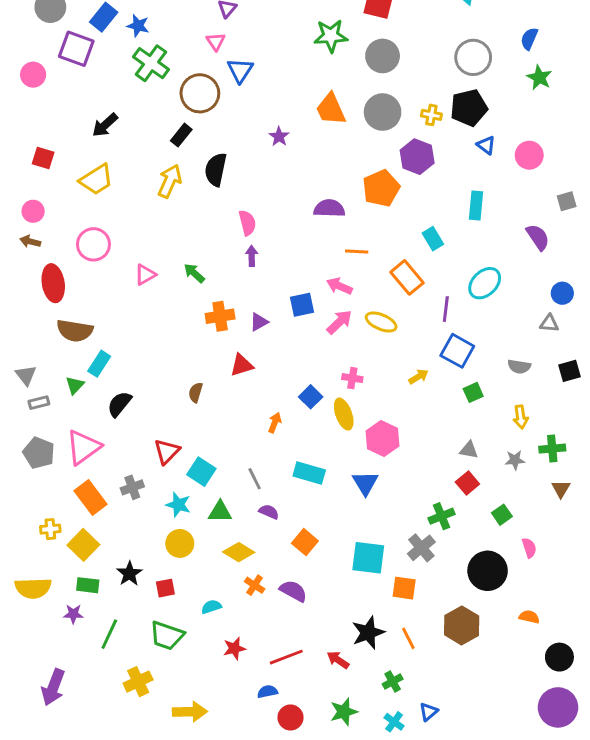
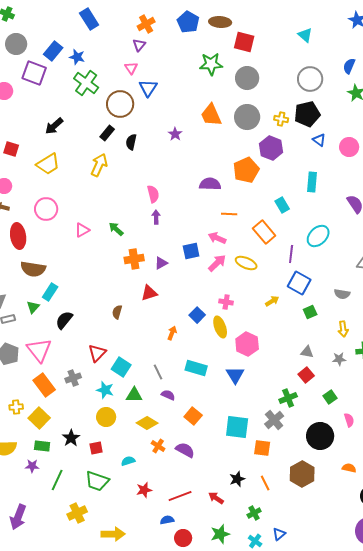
black semicircle: (216, 170) -> (131, 142), moved, size x0.7
pink triangle: (83, 447) -> (39, 350), turned -32
black star: (368, 633) -> (237, 479), size x0.7

